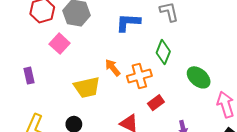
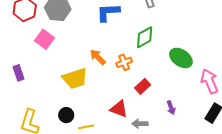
green diamond: (163, 52) -> (145, 37), turned 45
orange cross: (139, 76) -> (124, 62), size x0.7

